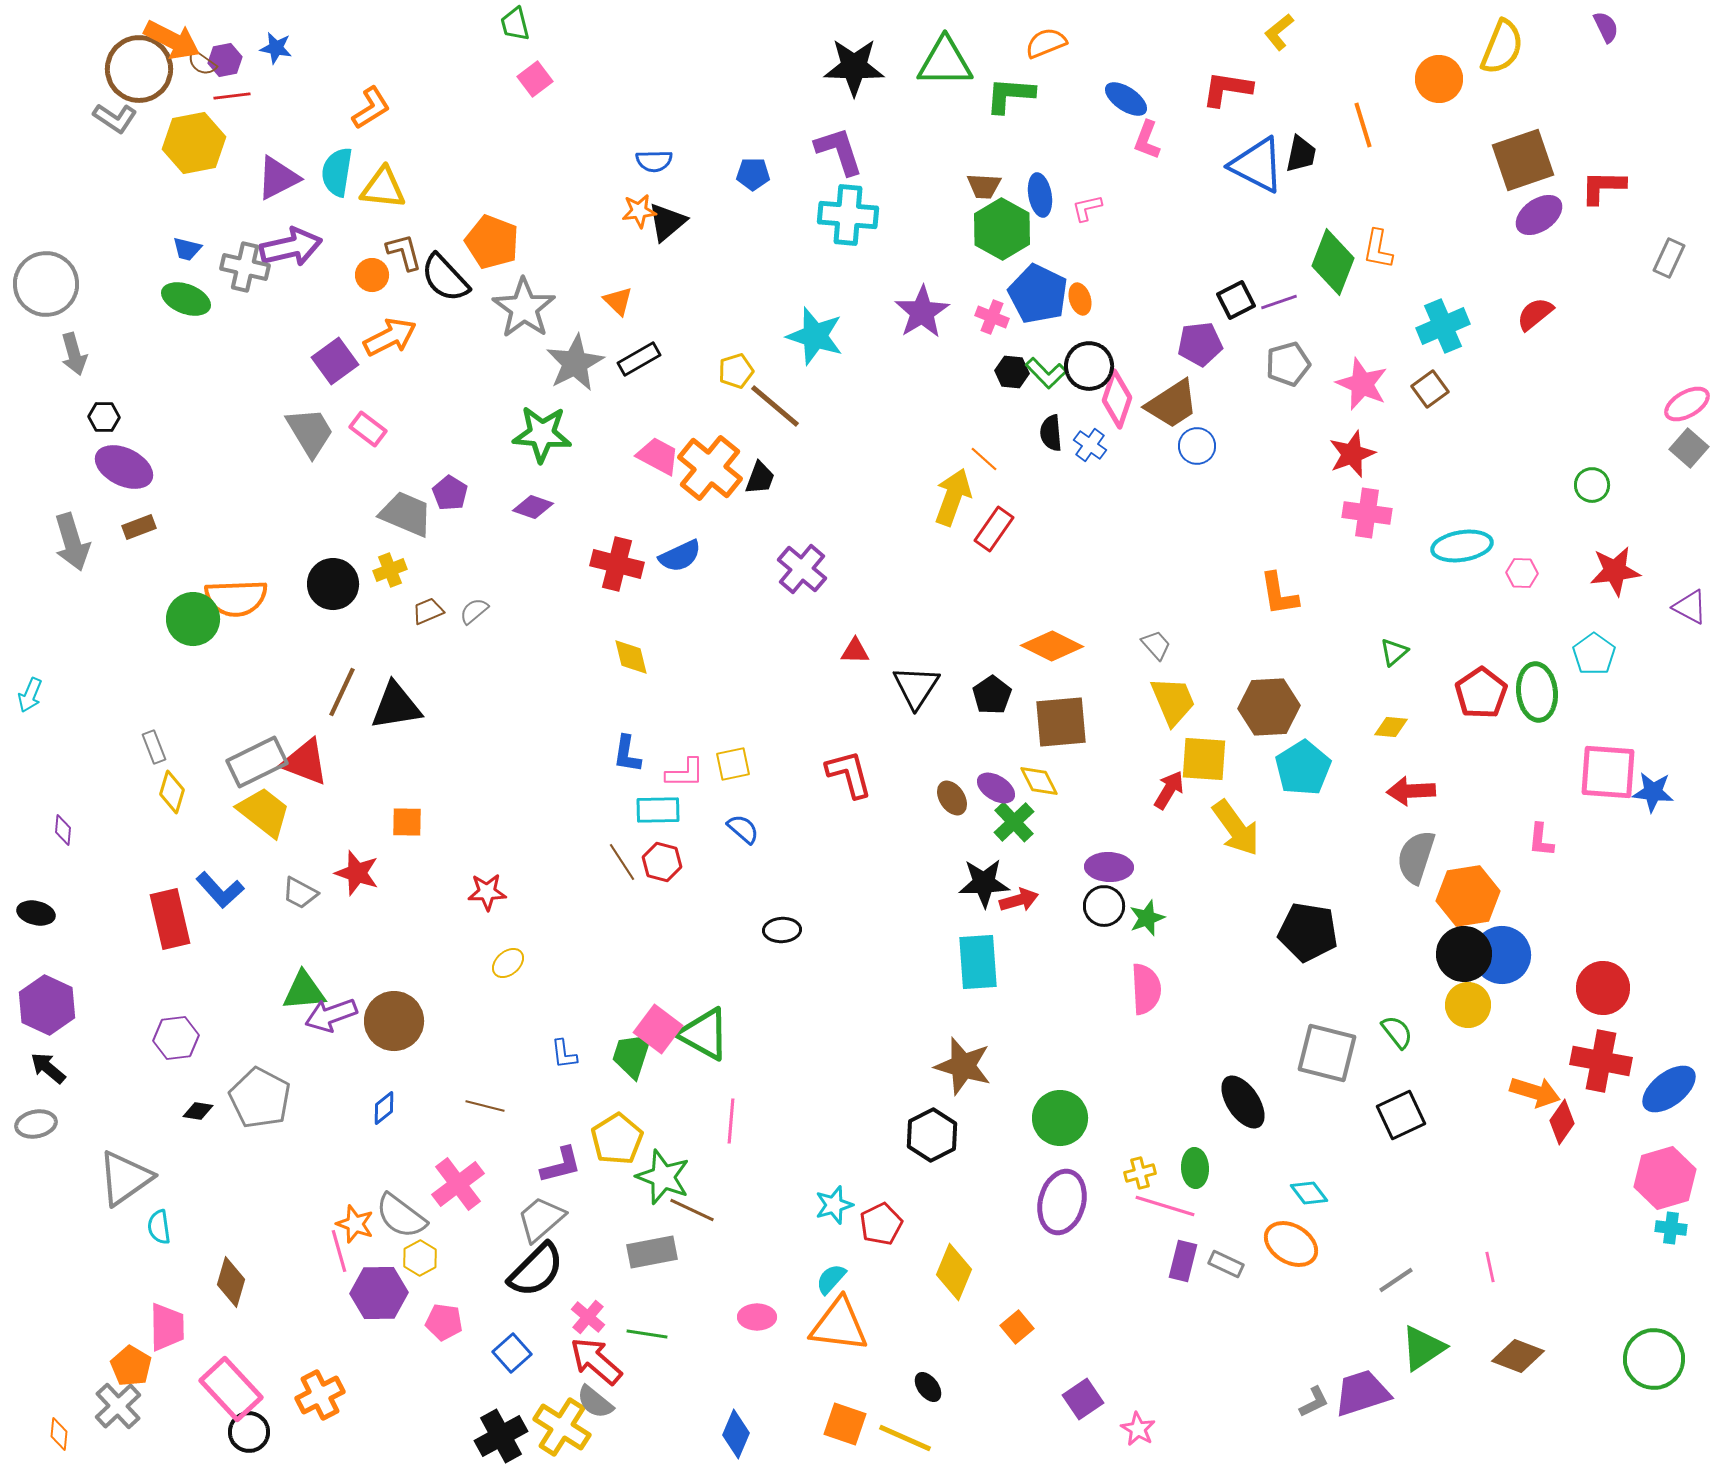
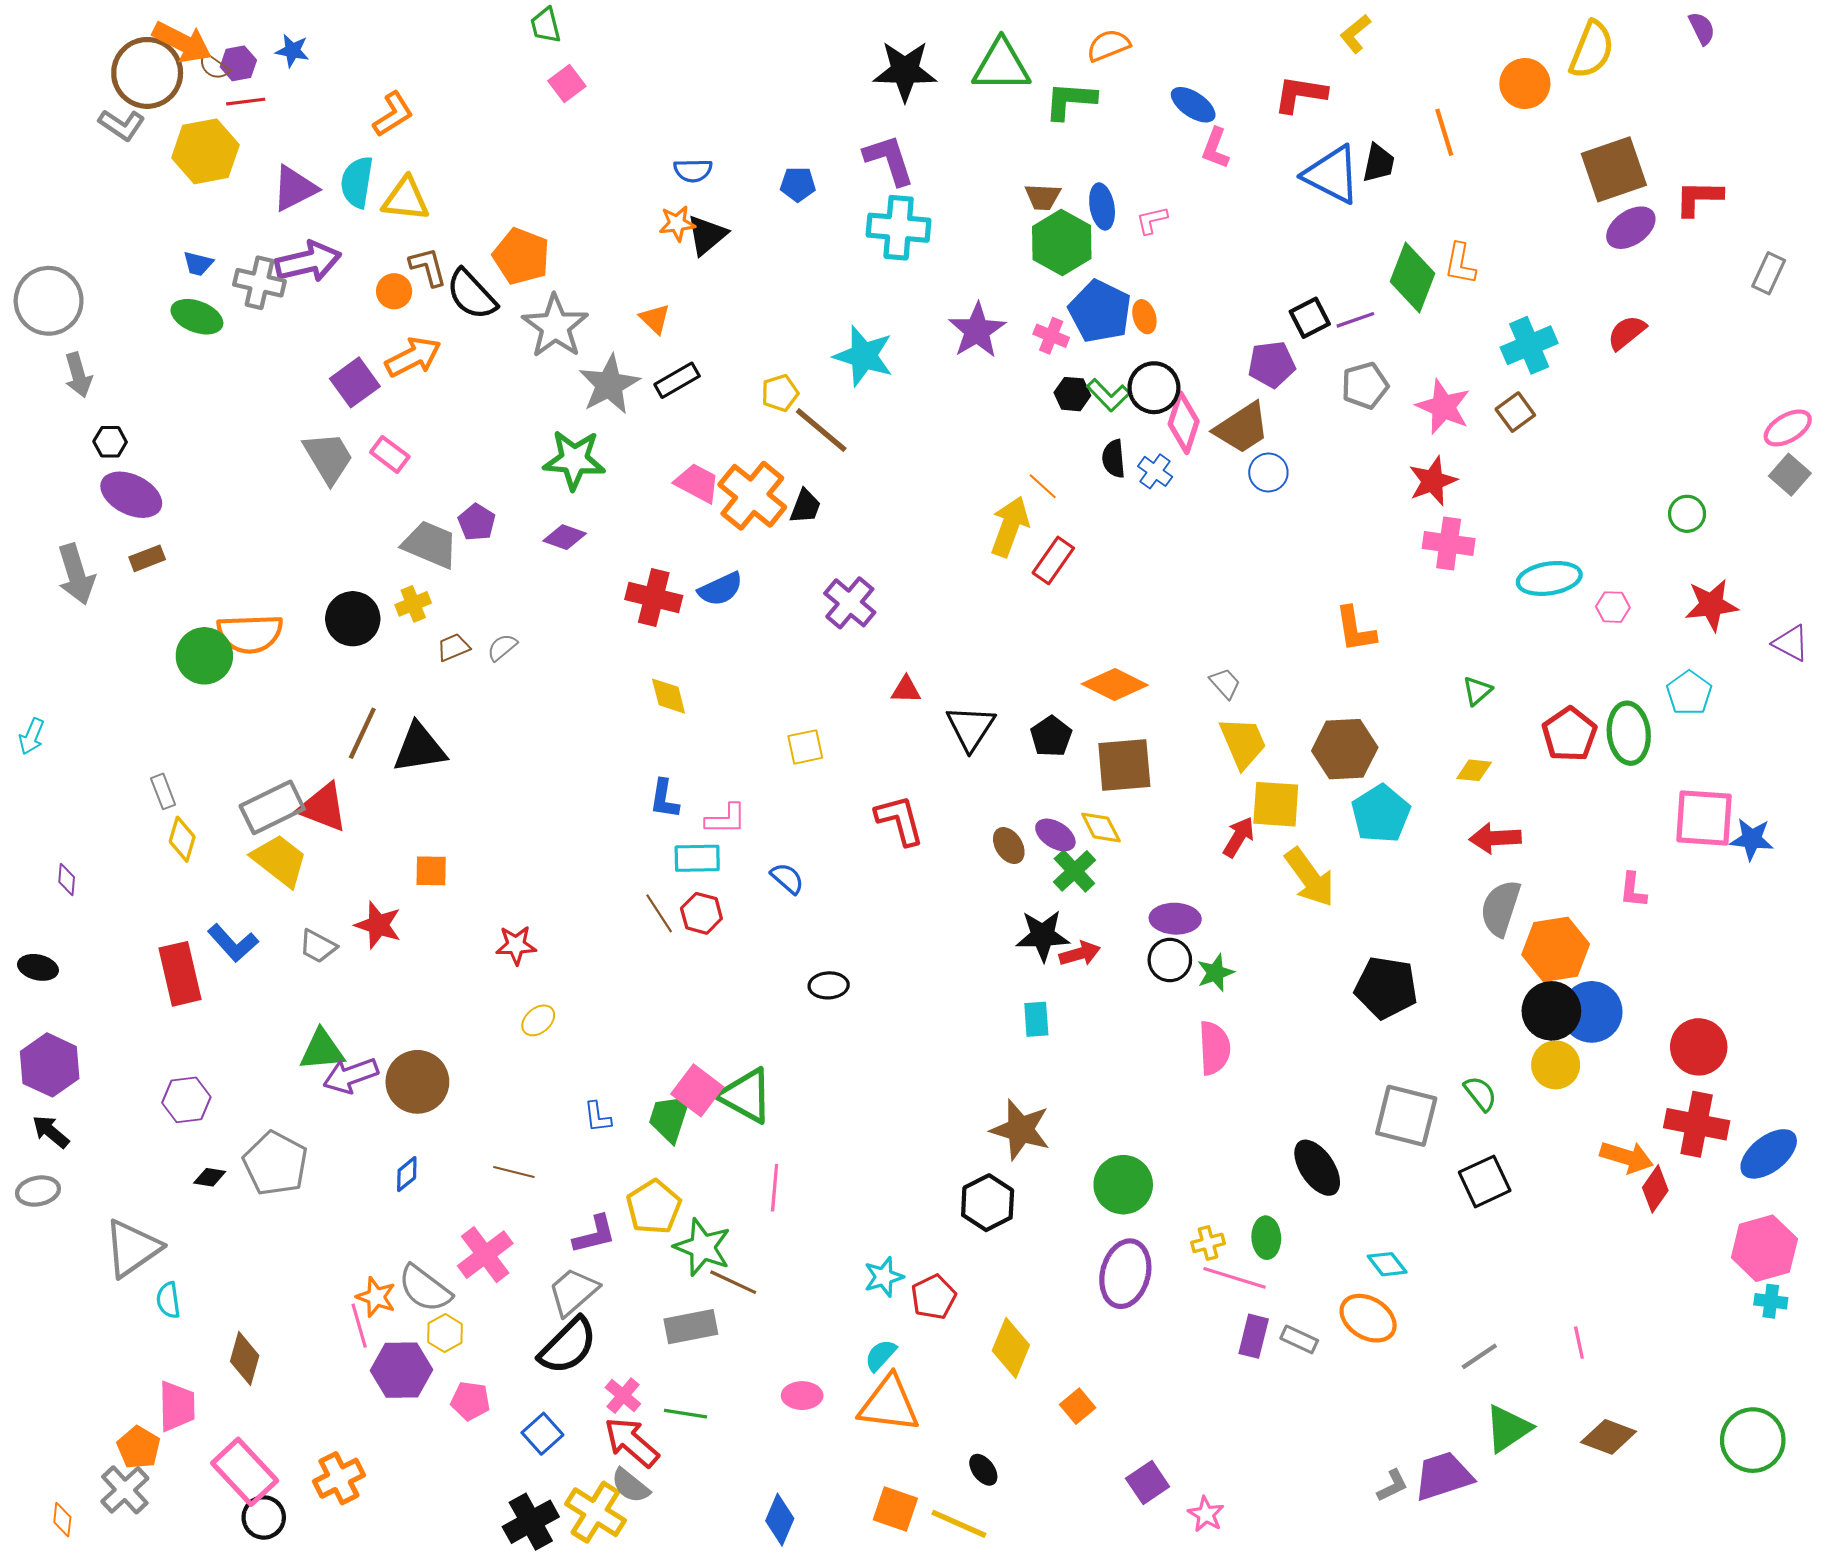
yellow square: (733, 764) -> (805, 747), moved
cyan rectangle: (978, 962) -> (1036, 1019), size x0.6

